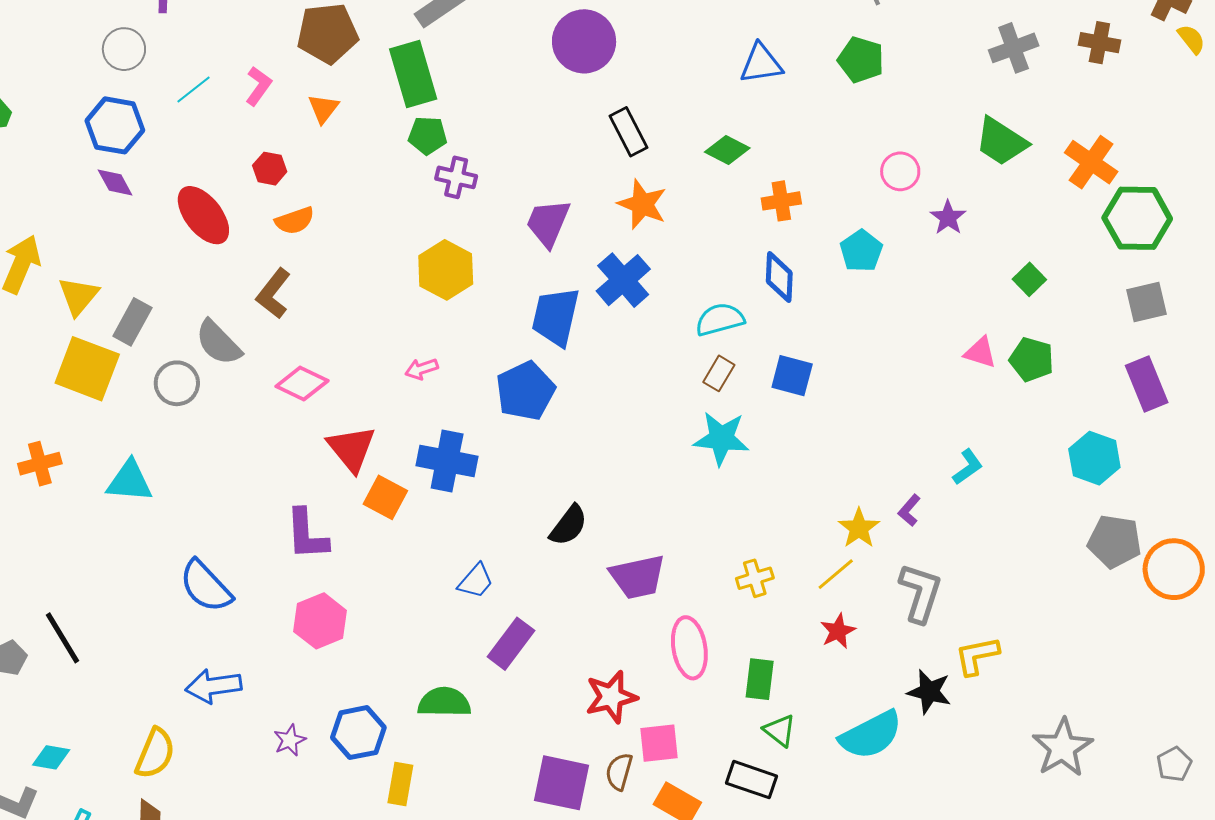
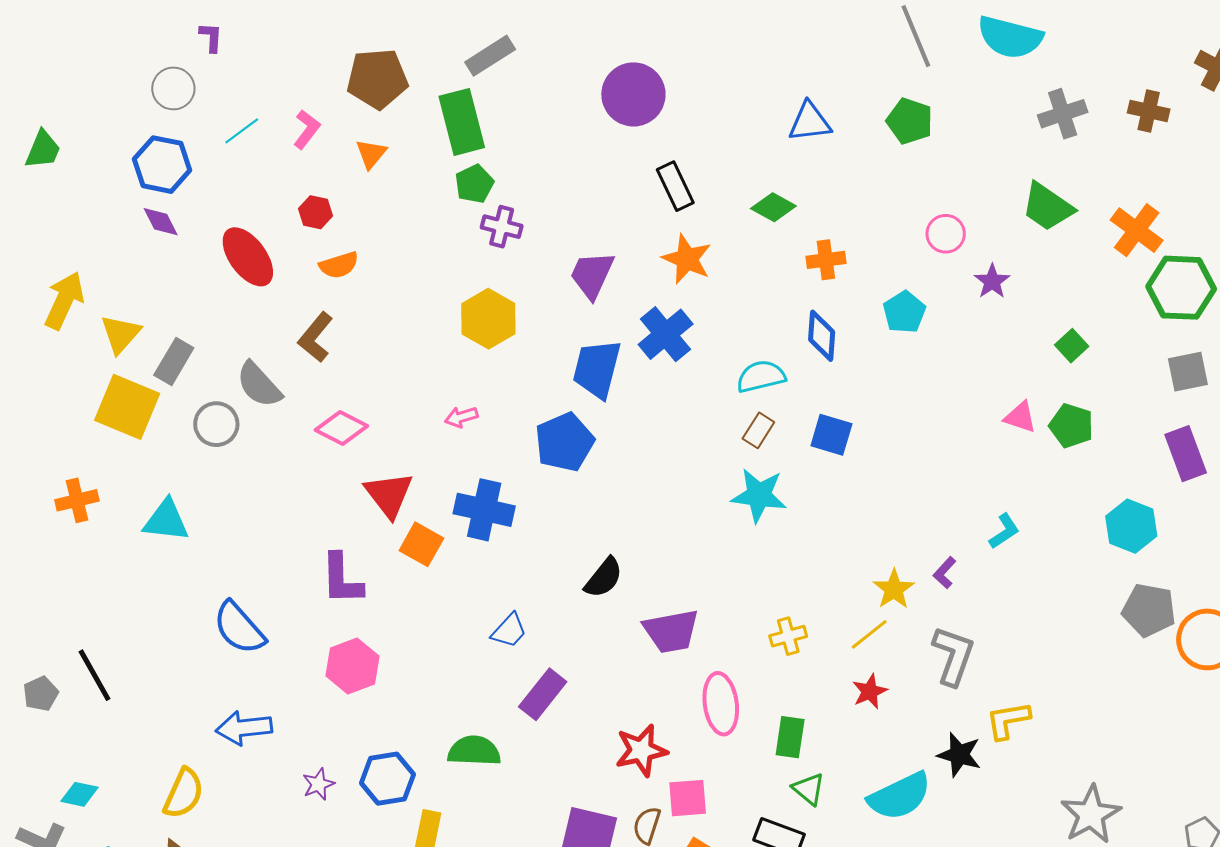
green pentagon: (428, 135) -> (474, 184), turned -30

